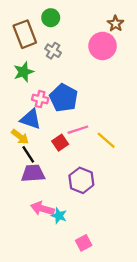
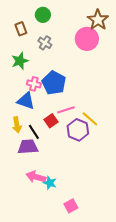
brown star: (116, 24) -> (98, 20), size x1.5
brown rectangle: (25, 34) -> (21, 29), size x0.6
yellow arrow: (20, 137) -> (17, 125), moved, turned 42
black line: (28, 154) -> (34, 132), moved
purple hexagon: (81, 180) -> (78, 130), moved

